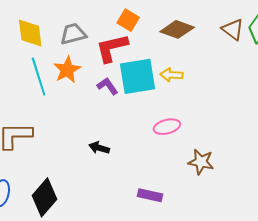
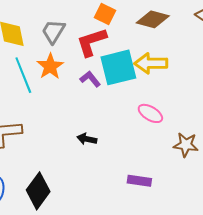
gray trapezoid: (73, 34) -> (53, 32), turned -40
yellow arrow: (171, 75) -> (151, 63), size x1.5
pink ellipse: (167, 127) -> (150, 113), turned 50

